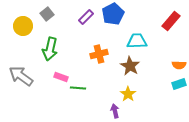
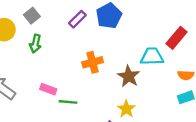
red rectangle: (171, 21) -> (176, 38), moved
cyan trapezoid: (137, 41) -> (152, 56), moved
green arrow: (50, 49) -> (35, 44), moved, size x0.7

